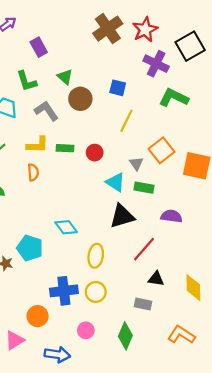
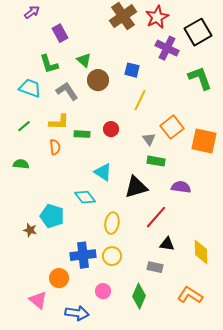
green L-shape: (174, 98) -> (200, 78), moved, turned 44
green rectangle: (65, 148) -> (82, 134), moved
cyan triangle: (115, 182) -> (103, 172), moved
pink triangle: (14, 340) -> (38, 300), turned -48

